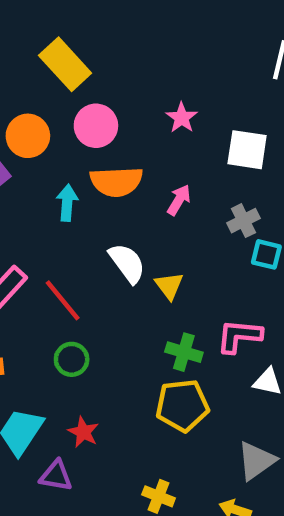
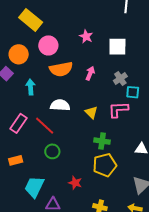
cyan arrow: (67, 203) -> (31, 87), moved
white semicircle: (127, 263) -> (60, 105), moved, turned -42
pink L-shape: (239, 336) -> (118, 110), moved
red star: (83, 432) -> (75, 183), moved

